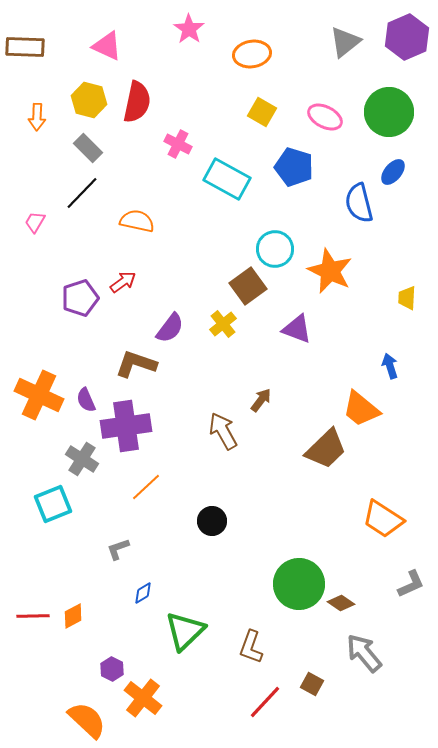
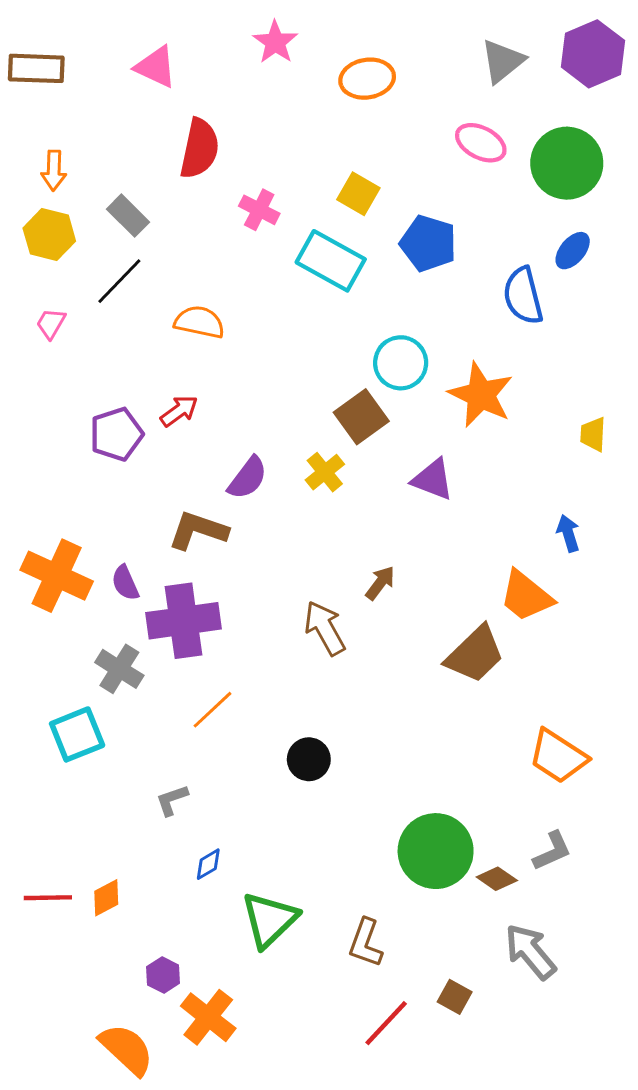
yellow hexagon: (89, 100) -> (49, 235), moved
yellow square: (262, 112) -> (358, 194), moved
pink ellipse: (325, 117) -> (481, 143), moved
gray L-shape: (411, 584) -> (552, 851), moved

